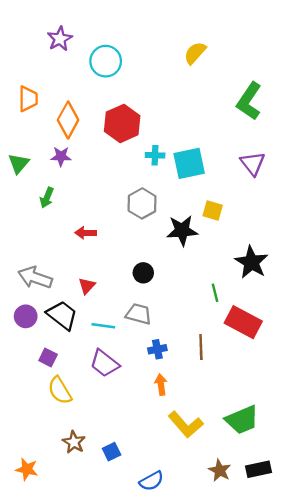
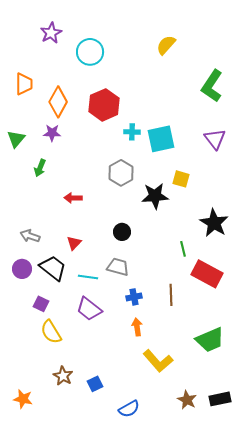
gray arrow: (35, 278) -> (30, 236), size x0.7
green trapezoid: (242, 420) -> (210, 340), moved

